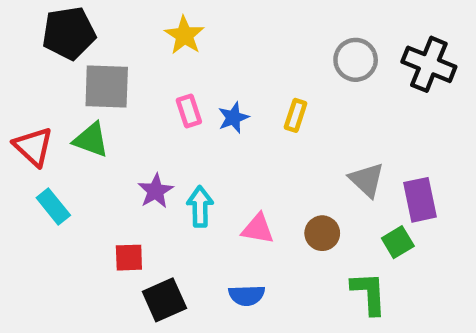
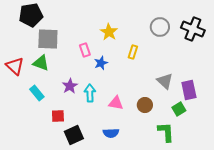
yellow star: (184, 35) -> (109, 32), moved
blue star: (233, 118) -> (101, 63), moved
cyan rectangle: (53, 207) -> (37, 93), moved

